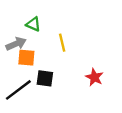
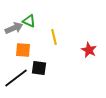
gray arrow: (16, 44) -> (14, 28), moved
red star: (94, 77) -> (89, 50), moved

